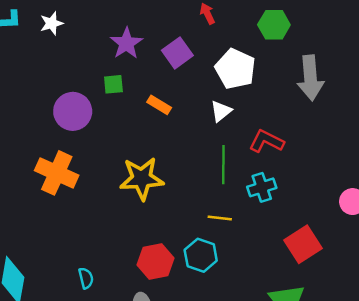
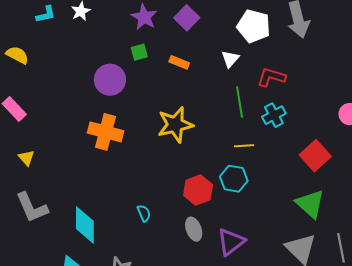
white pentagon: (235, 69) -> (254, 26), moved

